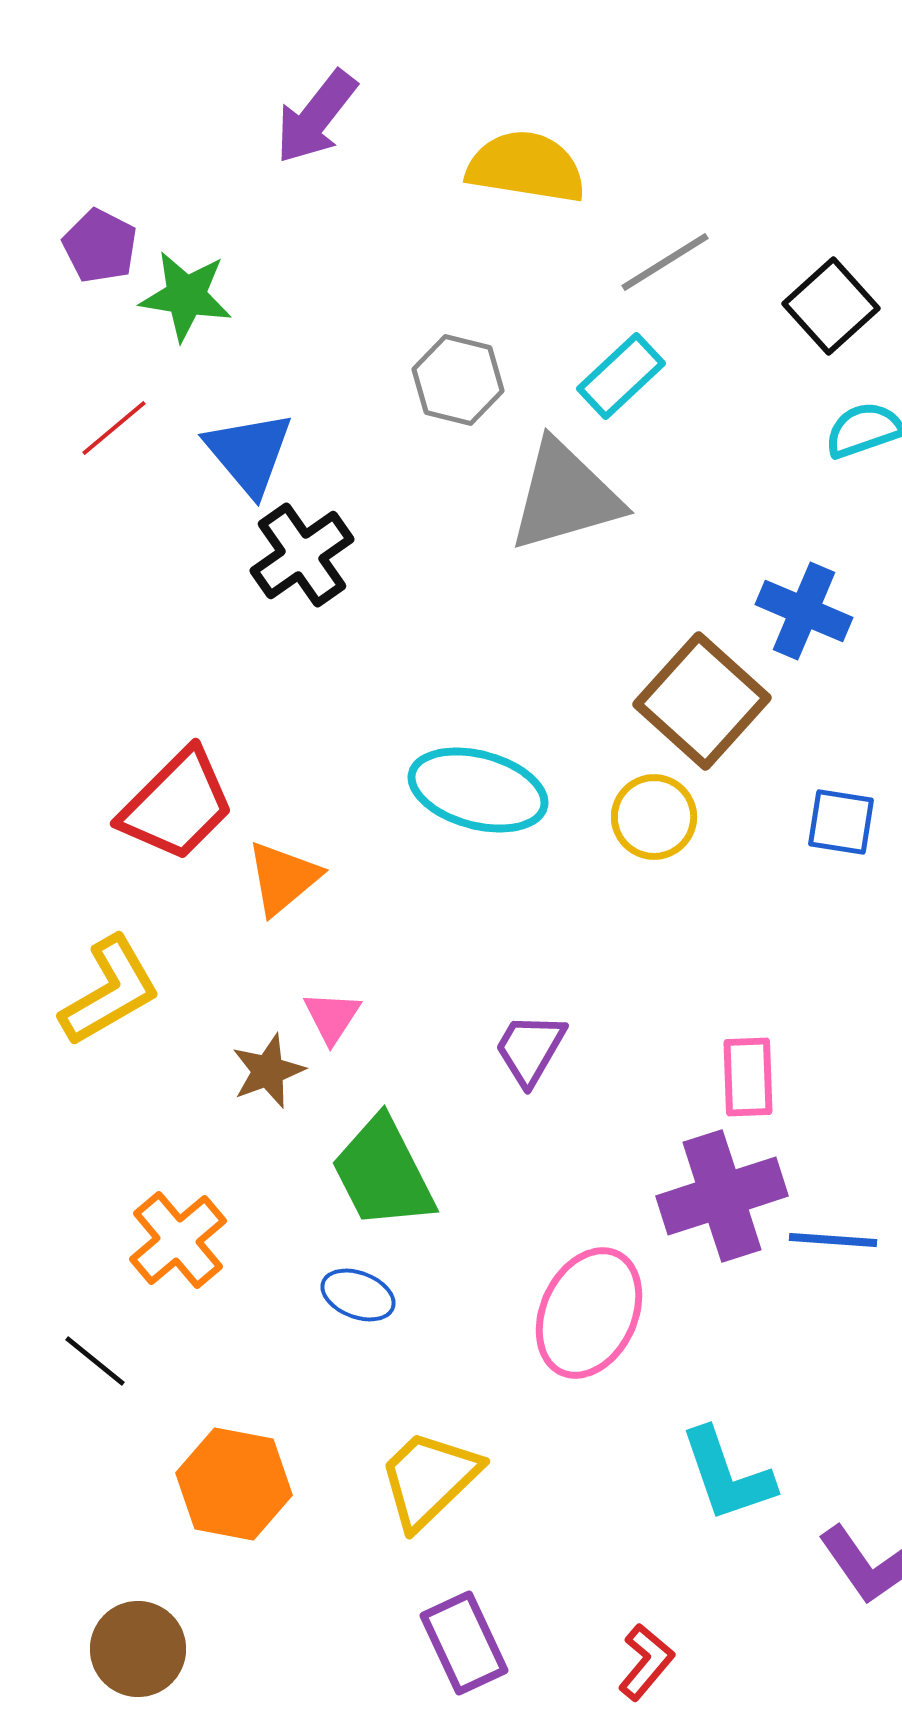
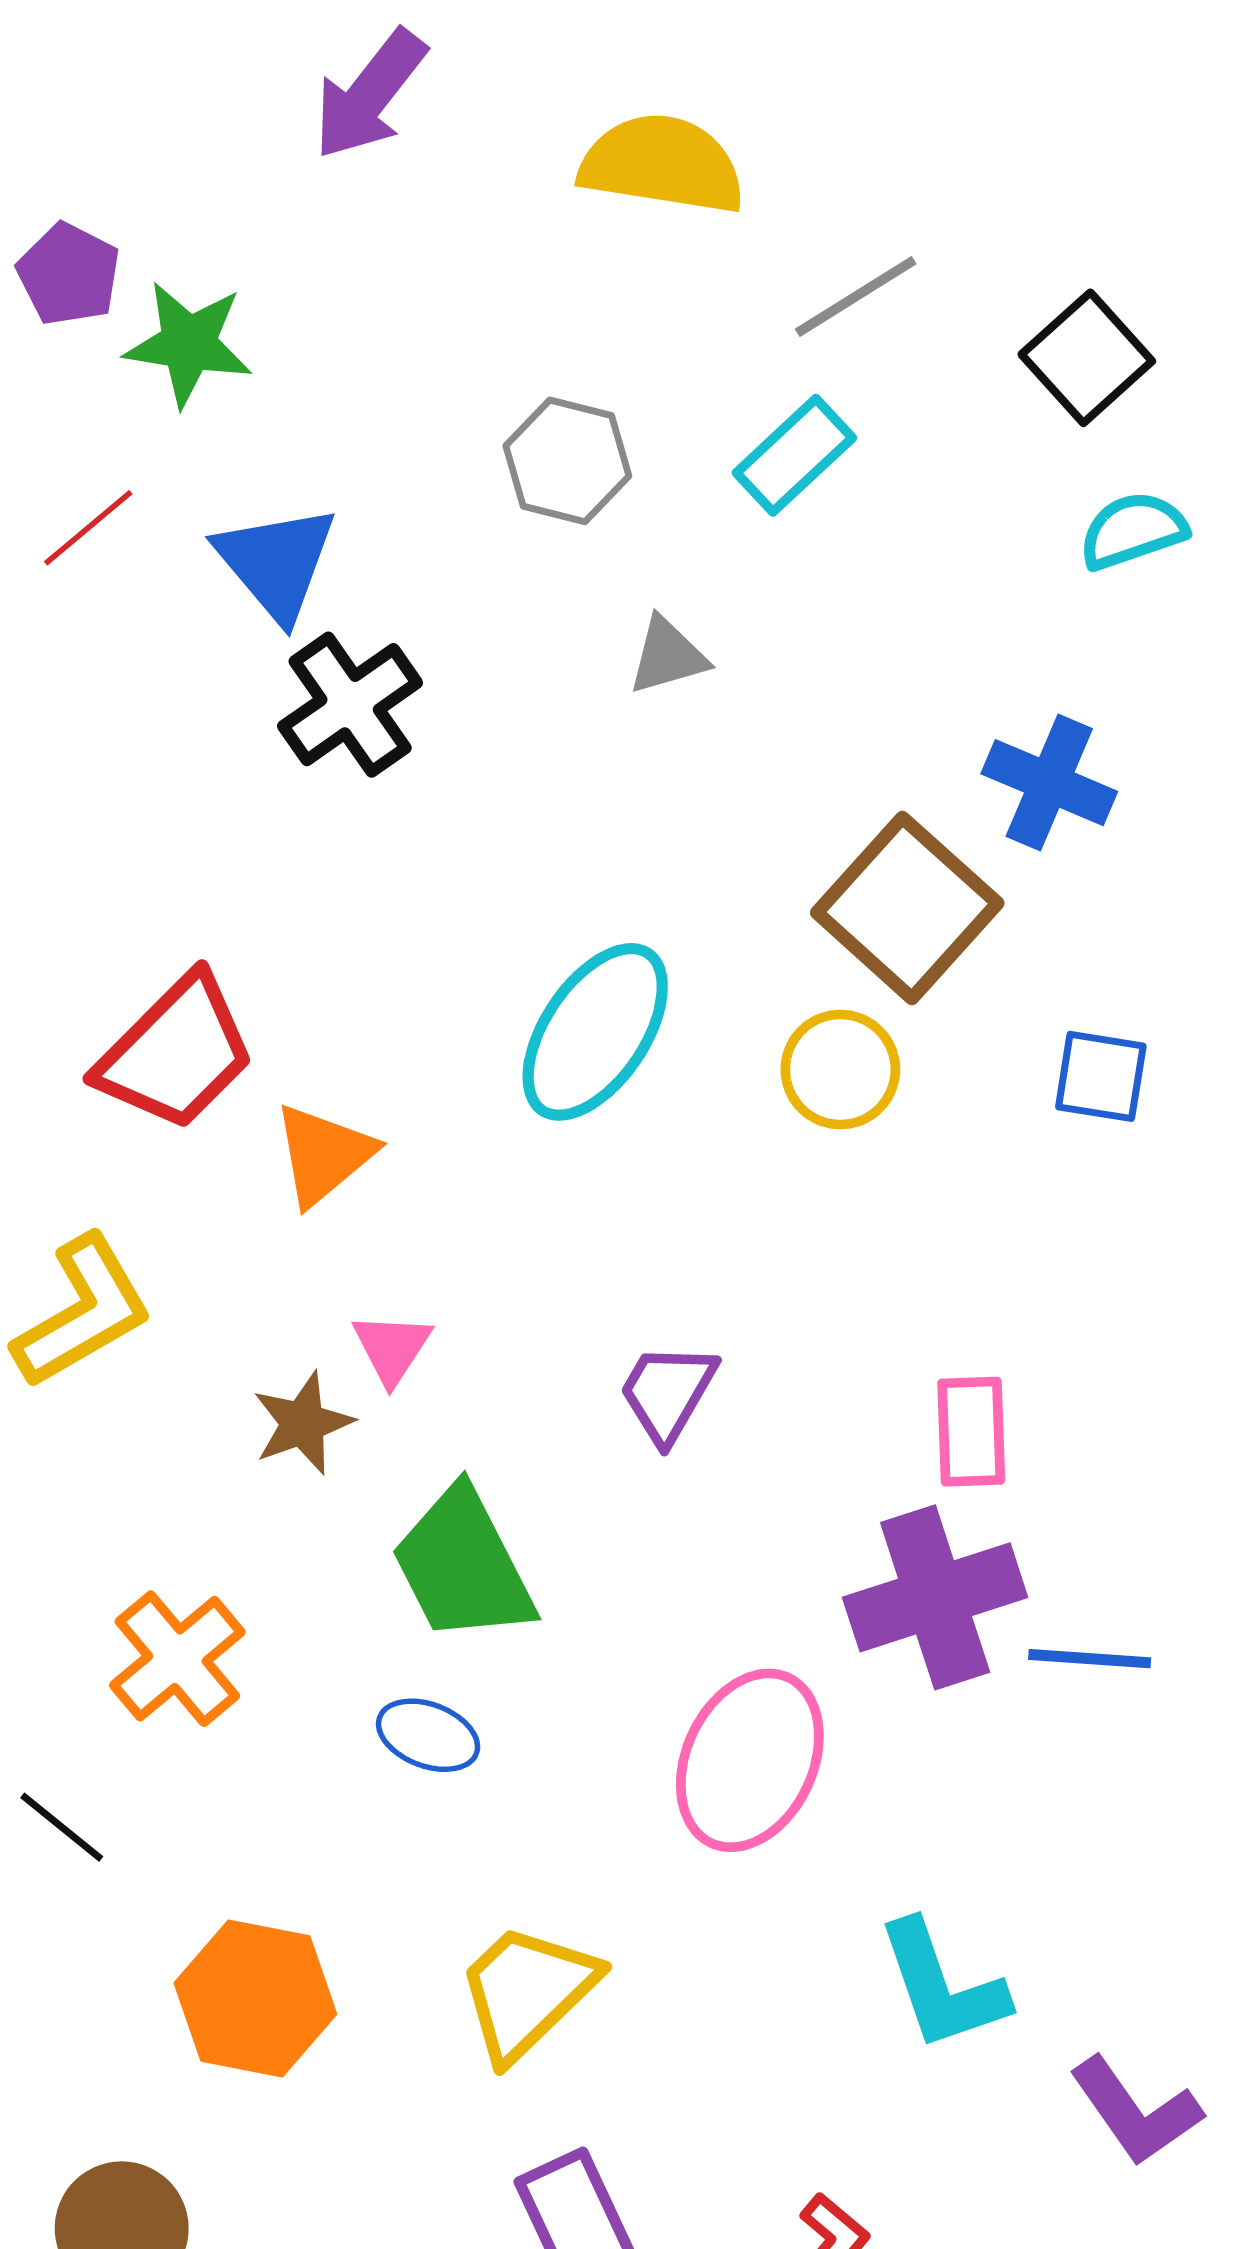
gray triangle: (565, 496) -> (668, 656), moved, size x0.5
cyan ellipse: (478, 790) -> (595, 1032), turned -71

